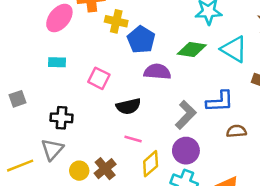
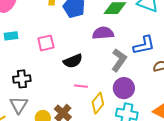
purple semicircle: (157, 72) -> (103, 33), moved
pink square: (99, 78) -> (46, 43), turned -30

